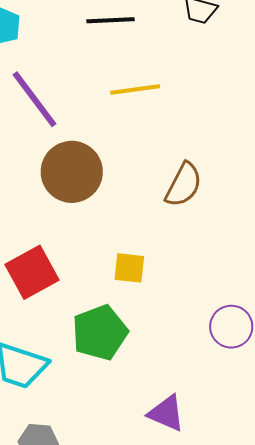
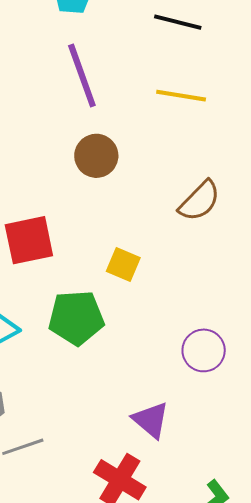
brown circle: (72, 172) -> (96, 156), size x0.7
purple triangle: (166, 413) -> (151, 420), moved

